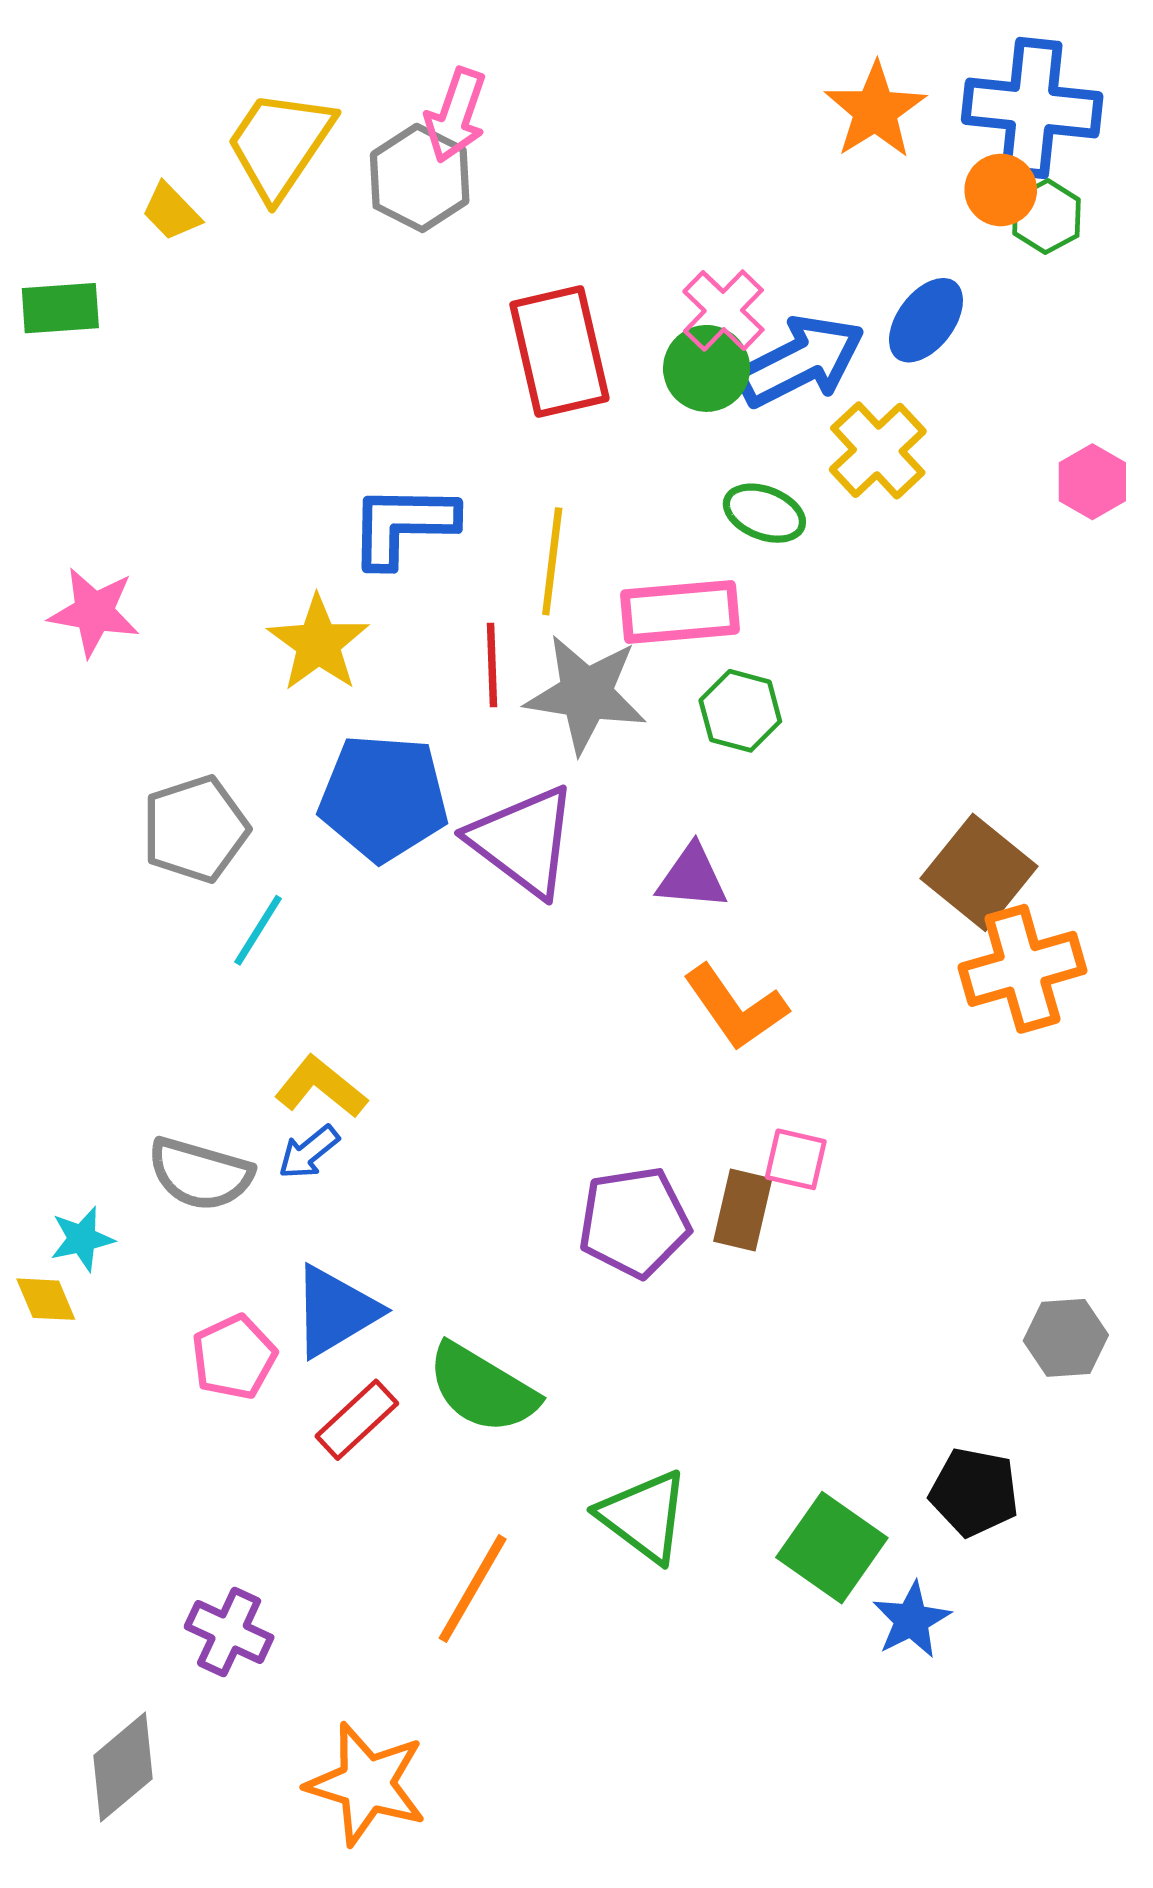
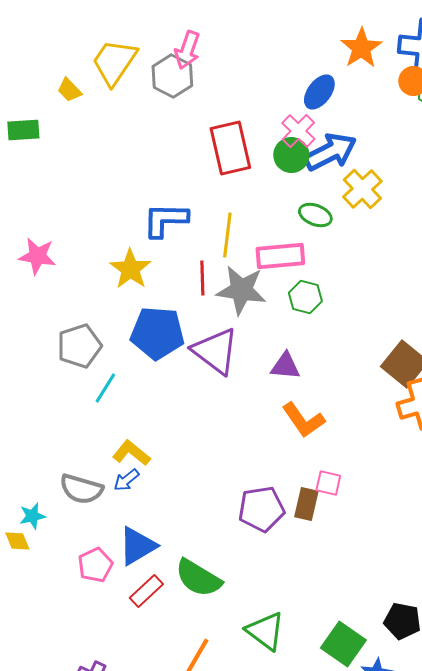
blue ellipse: (926, 320) -> (319, 92), moved

